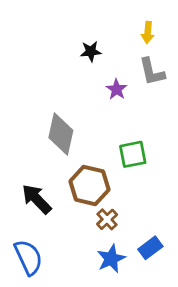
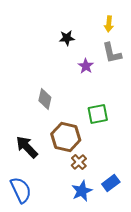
gray diamond: (61, 134) -> (45, 99), size x0.7

